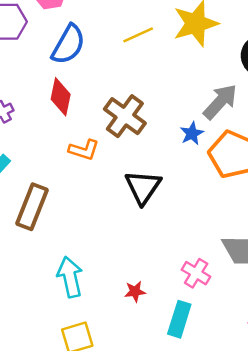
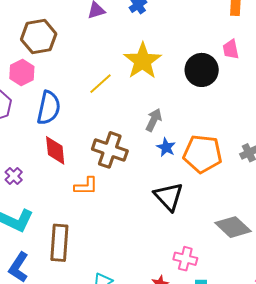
gray arrow: (220, 102) -> (154, 120), moved, size x0.7
black triangle: (143, 187) -> (169, 197), moved
pink cross: (196, 273) -> (185, 259), moved

